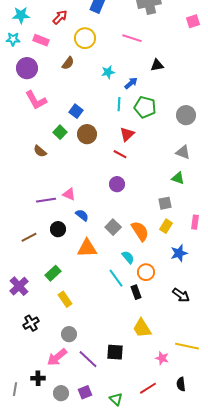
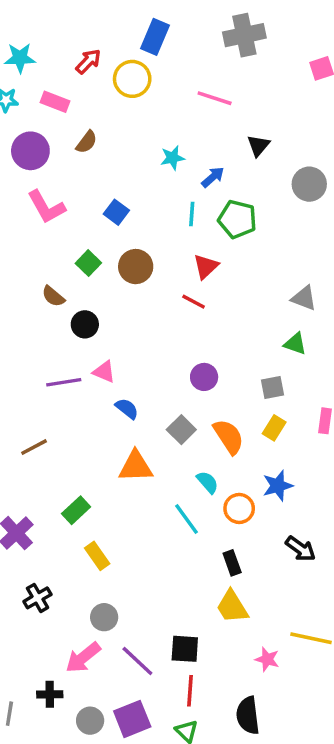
yellow circle: (85, 38) -> (132, 79), moved
brown semicircle: (68, 63) -> (87, 142), moved
black triangle: (157, 65) -> (258, 146), turned -40
blue square: (76, 111) -> (116, 212), moved
gray circle: (186, 115) -> (309, 184), moved
purple circle: (117, 184) -> (204, 377), moved
black circle: (58, 229) -> (85, 324), moved
blue star: (179, 253) -> (278, 486), moved
black rectangle: (136, 292) -> (232, 563), moved
black semicircle: (181, 384) -> (248, 715), moved, size x1.5
red line: (148, 388) -> (190, 691), moved, turned -54
purple square: (85, 392) -> (132, 719), size x1.5

